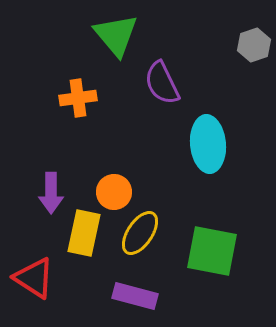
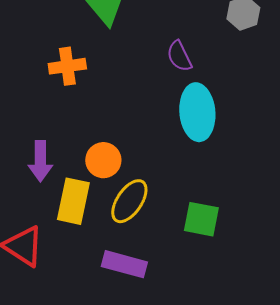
purple semicircle: (162, 83) -> (179, 56), moved, size x0.7
green square: (212, 251) -> (201, 219), size x0.7

